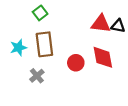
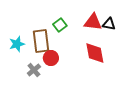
green square: (40, 13) -> (60, 25), moved
red circle: (76, 63) -> (51, 58), moved

